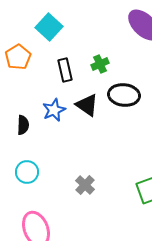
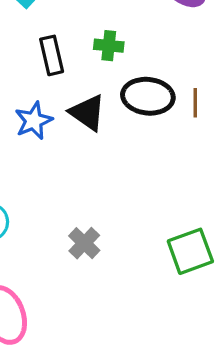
green cross: (100, 64) -> (109, 46), turned 30

